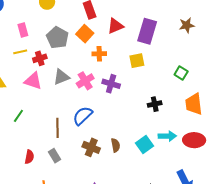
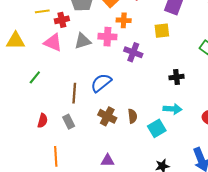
pink cross: (85, 81) -> (107, 37), moved, turned 30
cyan arrow: (167, 136) -> (172, 109), moved
cyan square: (145, 144) -> (157, 128), moved

